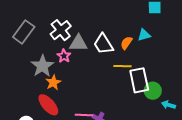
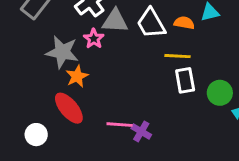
orange semicircle: (126, 43) -> (184, 23), turned 64
gray star: (42, 66) -> (62, 52), turned -30
white rectangle: (139, 80) -> (185, 80), moved, size x0.7

